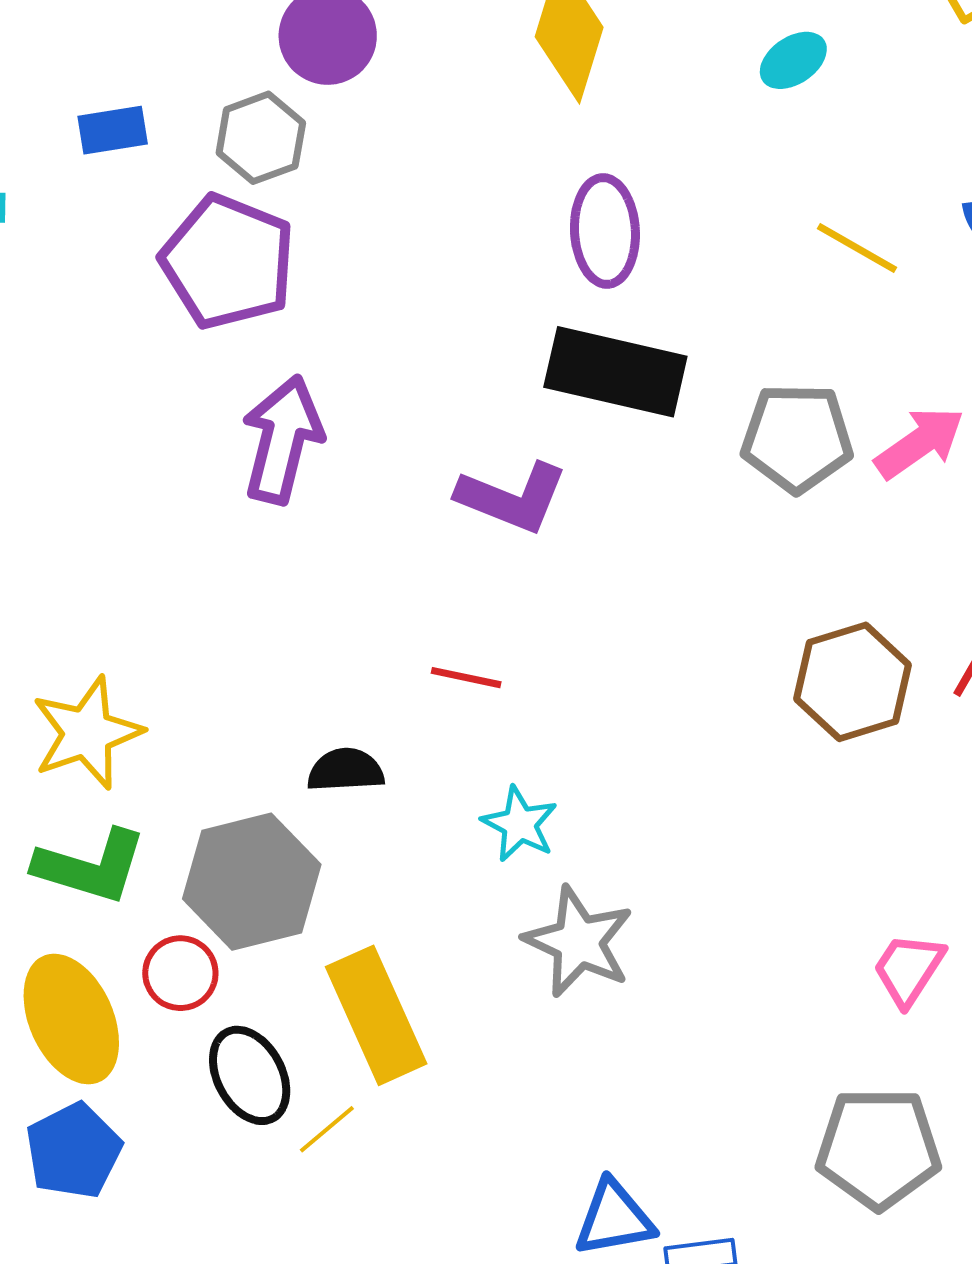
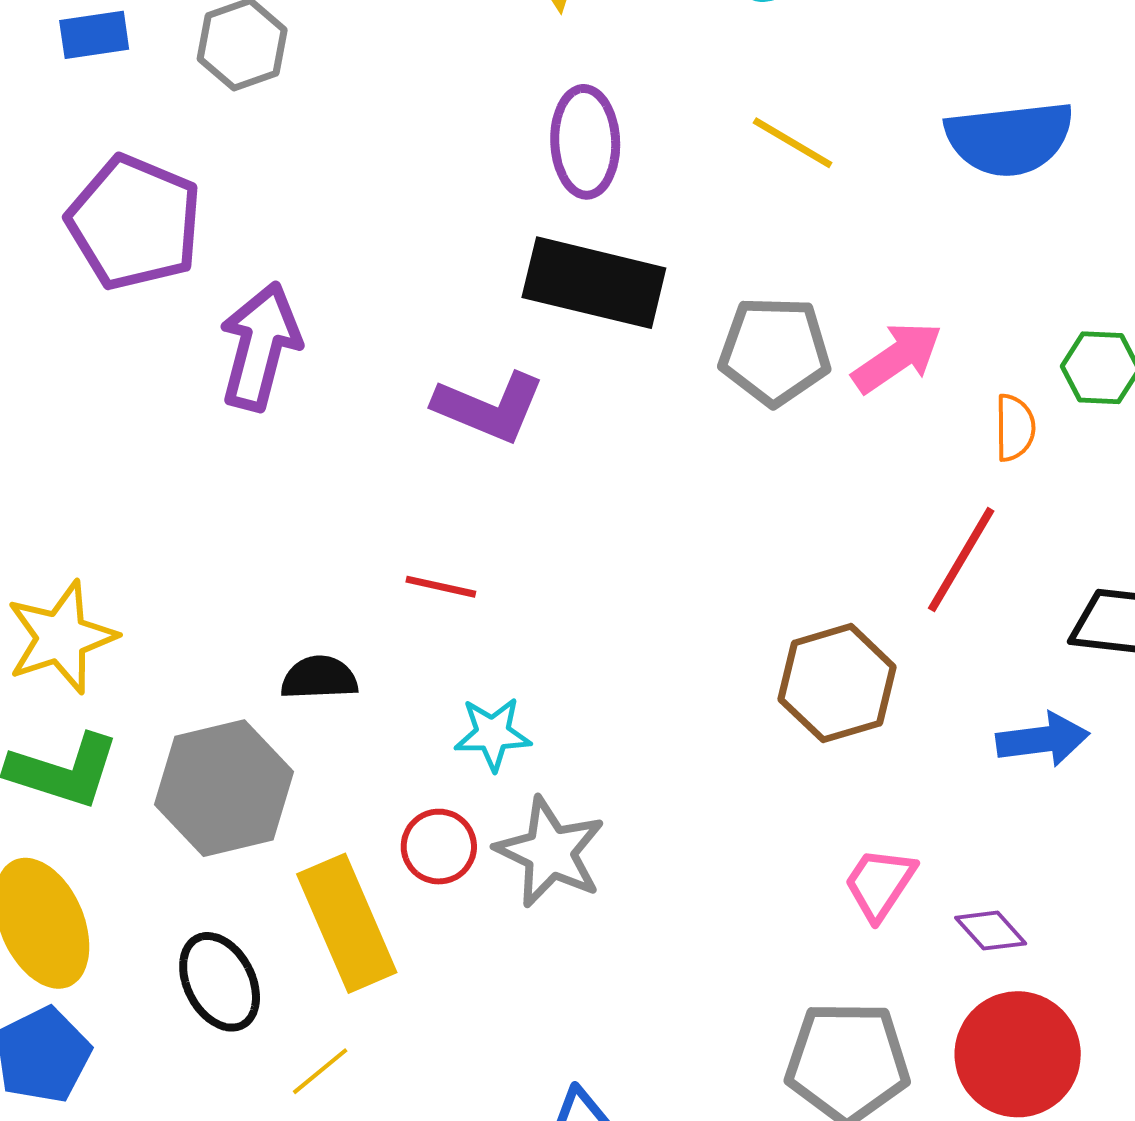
yellow line: (857, 248) -> (793, 143), moved
purple pentagon: (228, 262) -> (134, 223), moved
brown hexagon: (853, 682) -> (837, 683), moved
cyan star: (520, 824) -> (493, 734), turned -30
red circle: (180, 973) -> (439, 847), moved
yellow line: (327, 1129) -> (320, 1071), moved

